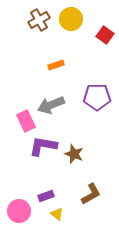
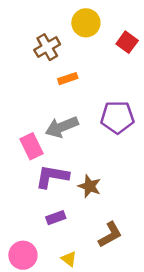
brown cross: (39, 20) -> (47, 47), moved
purple rectangle: (46, 196) -> (56, 218), moved

